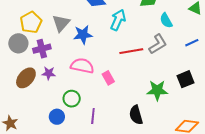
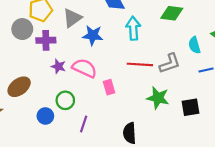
cyan arrow: (118, 20) -> (133, 28), turned -40
cyan semicircle: (166, 20) -> (194, 45), moved
purple star: (49, 73) -> (58, 66), moved
brown ellipse: (26, 78) -> (19, 87), moved
green star: (157, 90) -> (158, 98), moved

